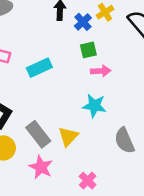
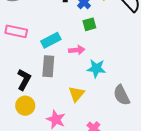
pink arrow: (101, 71) -> (77, 50), moved
gray rectangle: (38, 134) -> (48, 66), moved, turned 45

